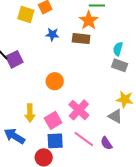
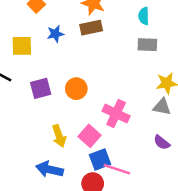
yellow square: (26, 14) -> (22, 46), moved
cyan semicircle: (118, 49) -> (144, 16), moved
purple square: (14, 59) -> (41, 88), moved, turned 30
pink line: (84, 139) -> (117, 169), moved

